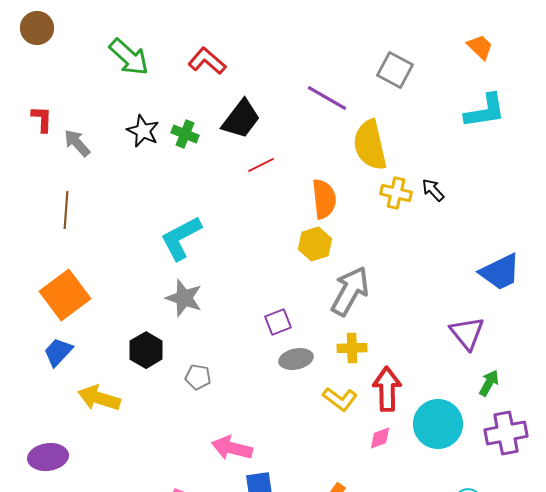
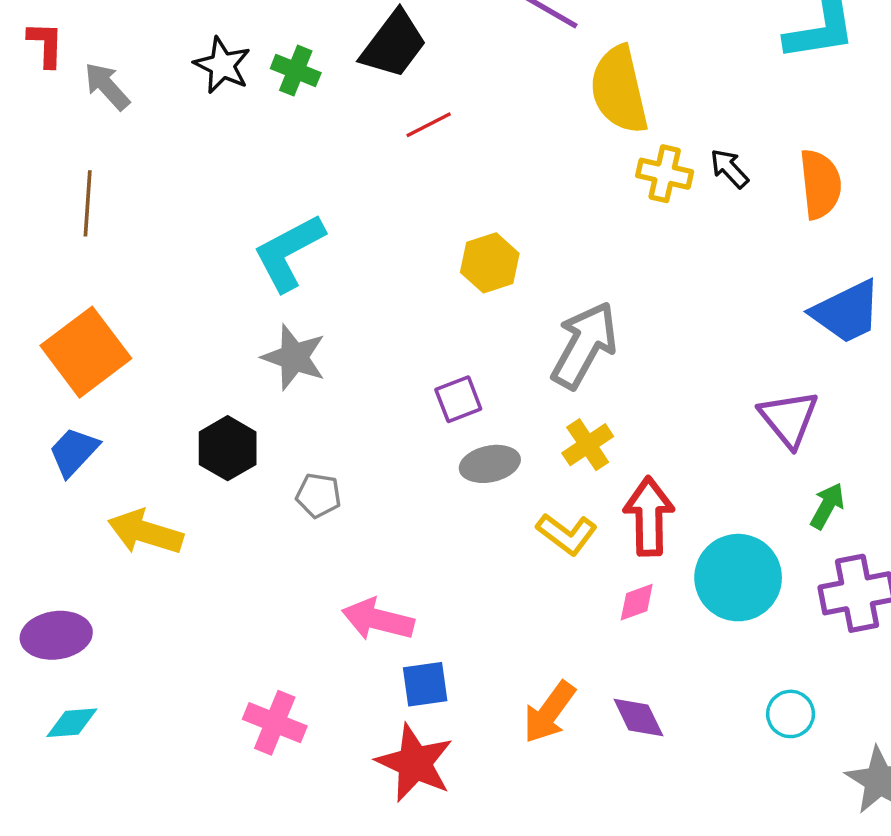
orange semicircle: (324, 199) -> (820, 184), moved
yellow hexagon: (315, 244) -> (490, 263), moved
yellow cross: (352, 348) -> (588, 445), turned -32

